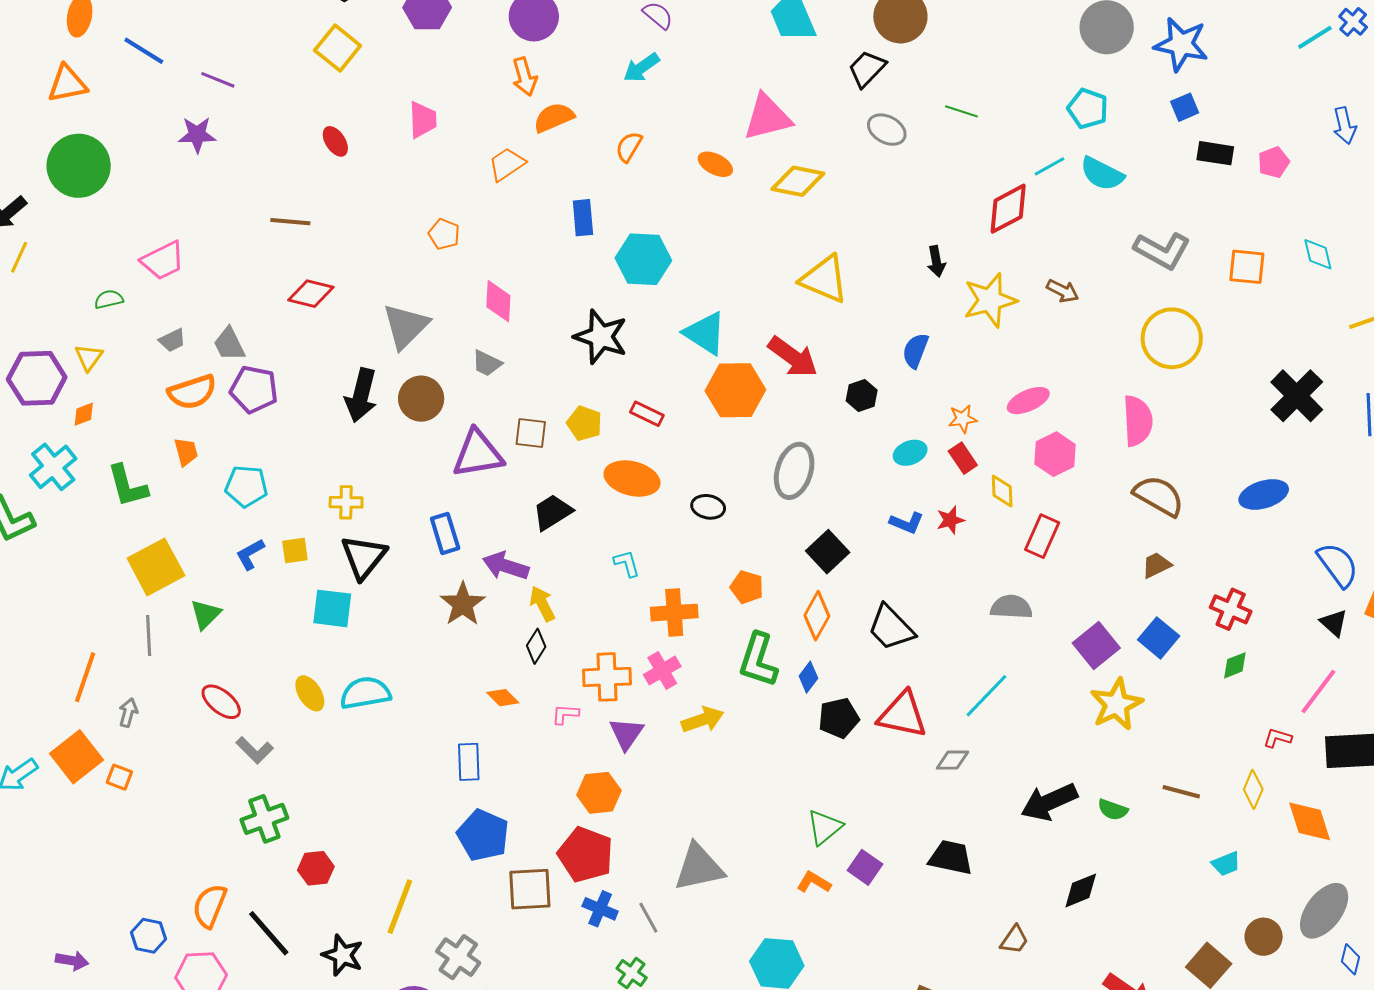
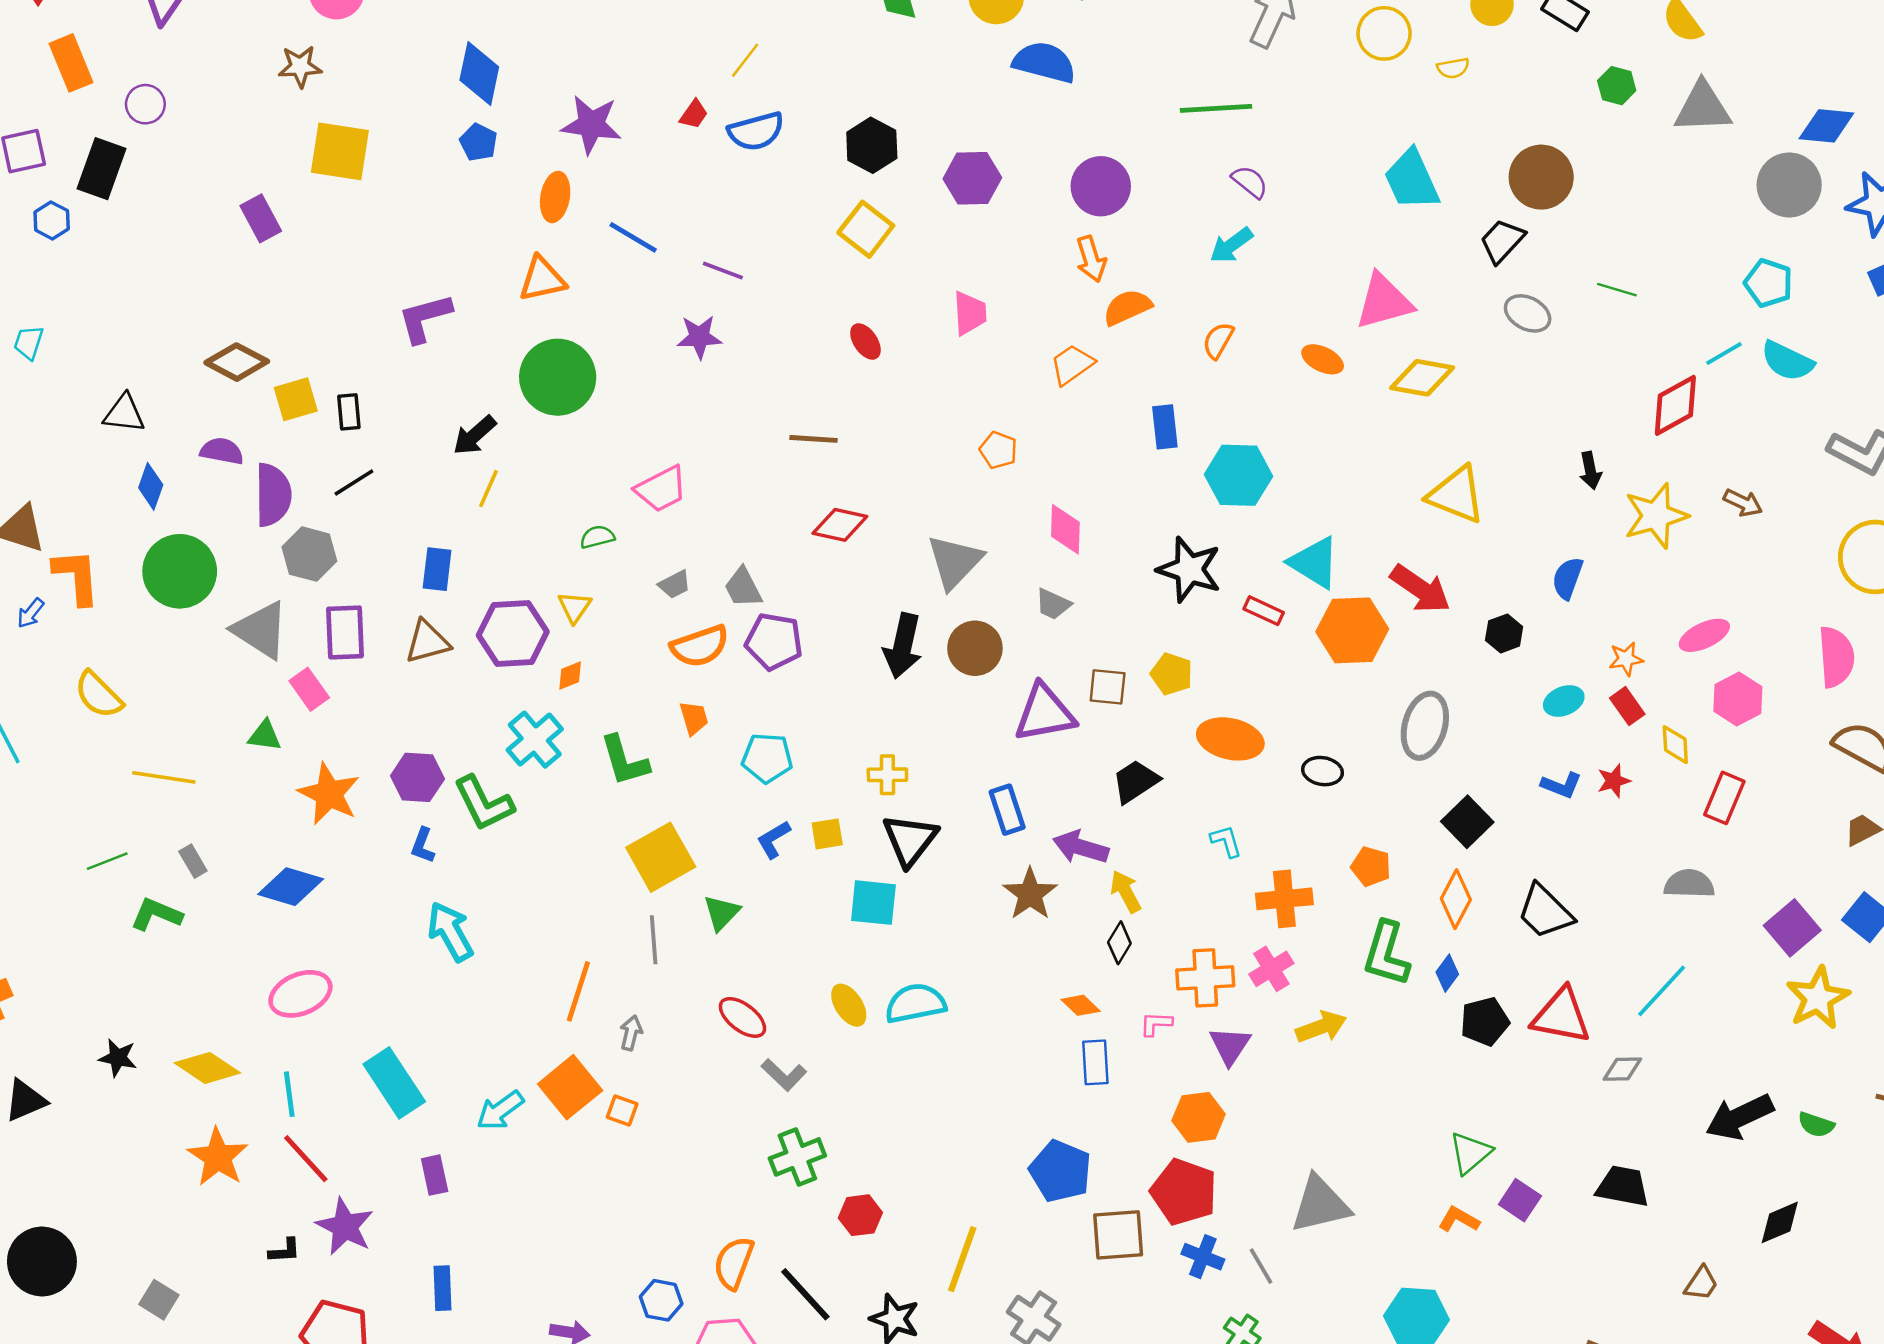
red rectangle: (647, 414) -> (1264, 611), moved
blue rectangle: (469, 762) -> (1095, 1062), moved

